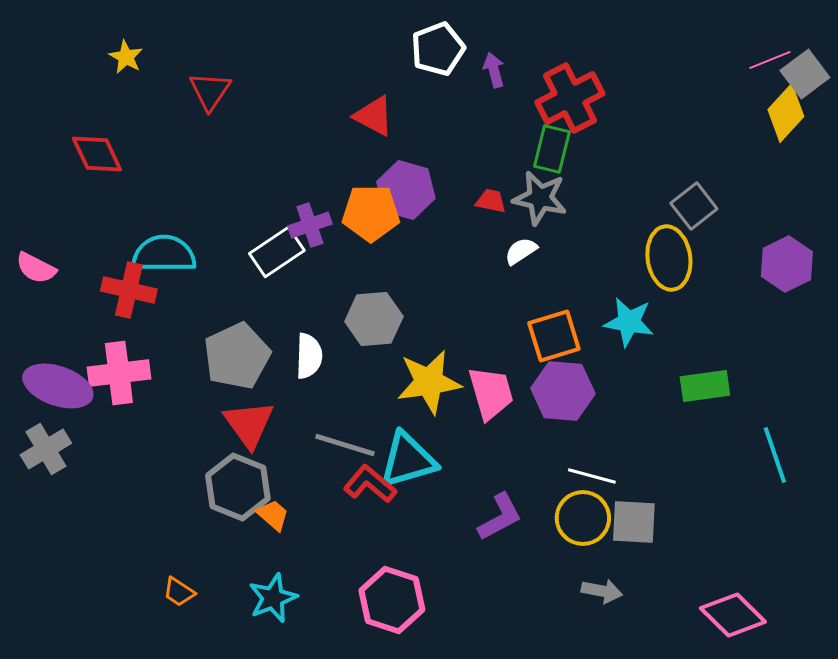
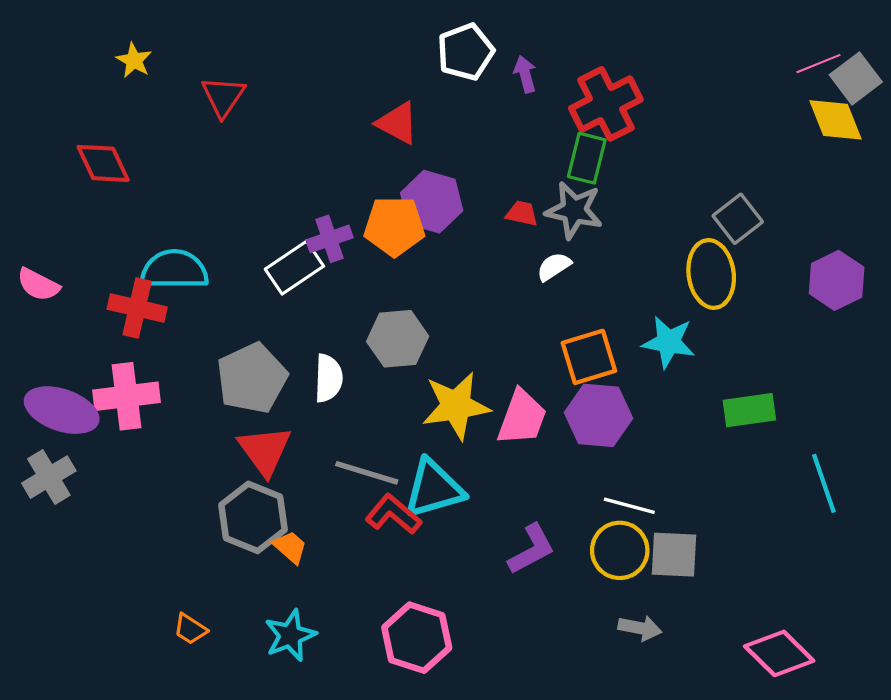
yellow diamond: (786, 113) -> (836, 120), turned -64
pink trapezoid: (491, 393) -> (522, 418), turned 36

